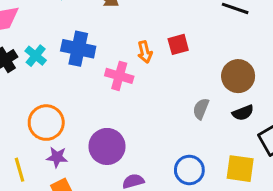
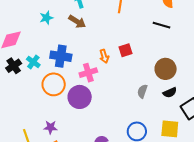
pink cross: (119, 76) -> (88, 73), turned -30
orange circle: (46, 123) -> (54, 84), moved
purple circle: (107, 146) -> (80, 97), moved

